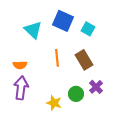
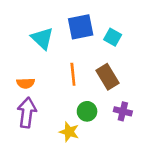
blue square: (63, 21) -> (81, 27), turned -35
purple cross: (96, 87) -> (123, 111), turned -32
green circle: (76, 94) -> (87, 111), moved

